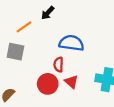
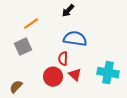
black arrow: (48, 13) -> (68, 11), moved
gray square: (15, 52) -> (23, 47), turned -36

